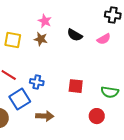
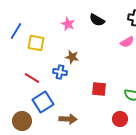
black semicircle: (75, 35) -> (97, 20), moved
brown star: (41, 39) -> (72, 57), moved
blue cross: (37, 82) -> (60, 72), moved

